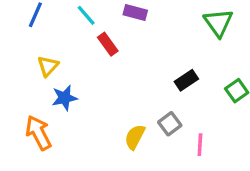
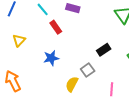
blue star: (64, 98) -> (51, 58), moved
gray square: (170, 124) -> (88, 70), moved

